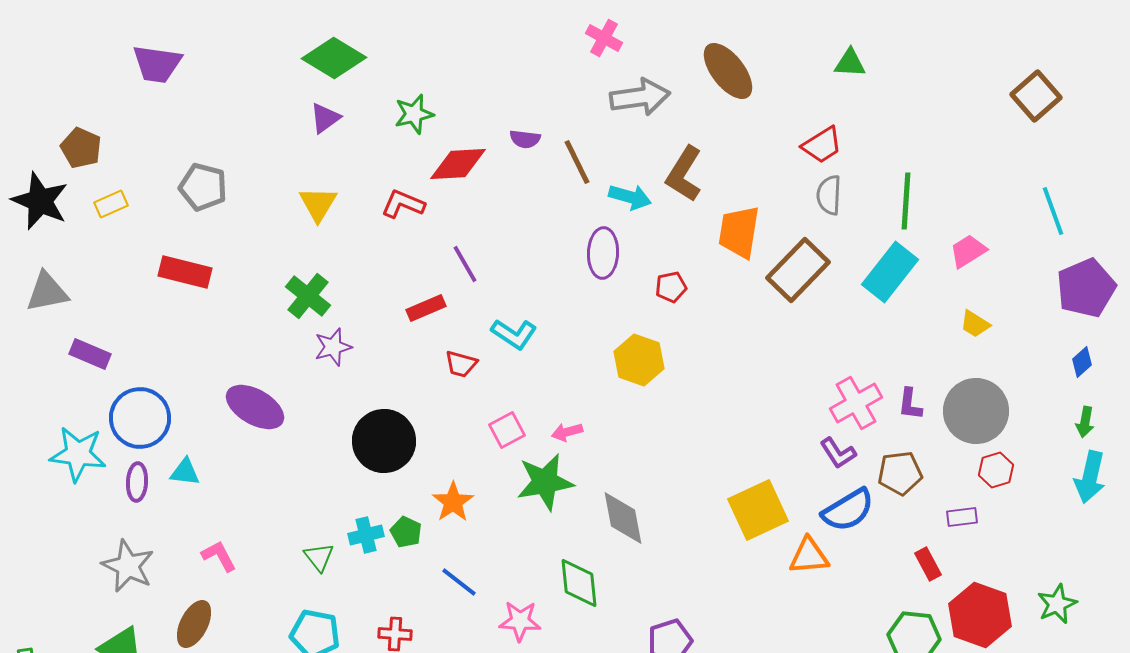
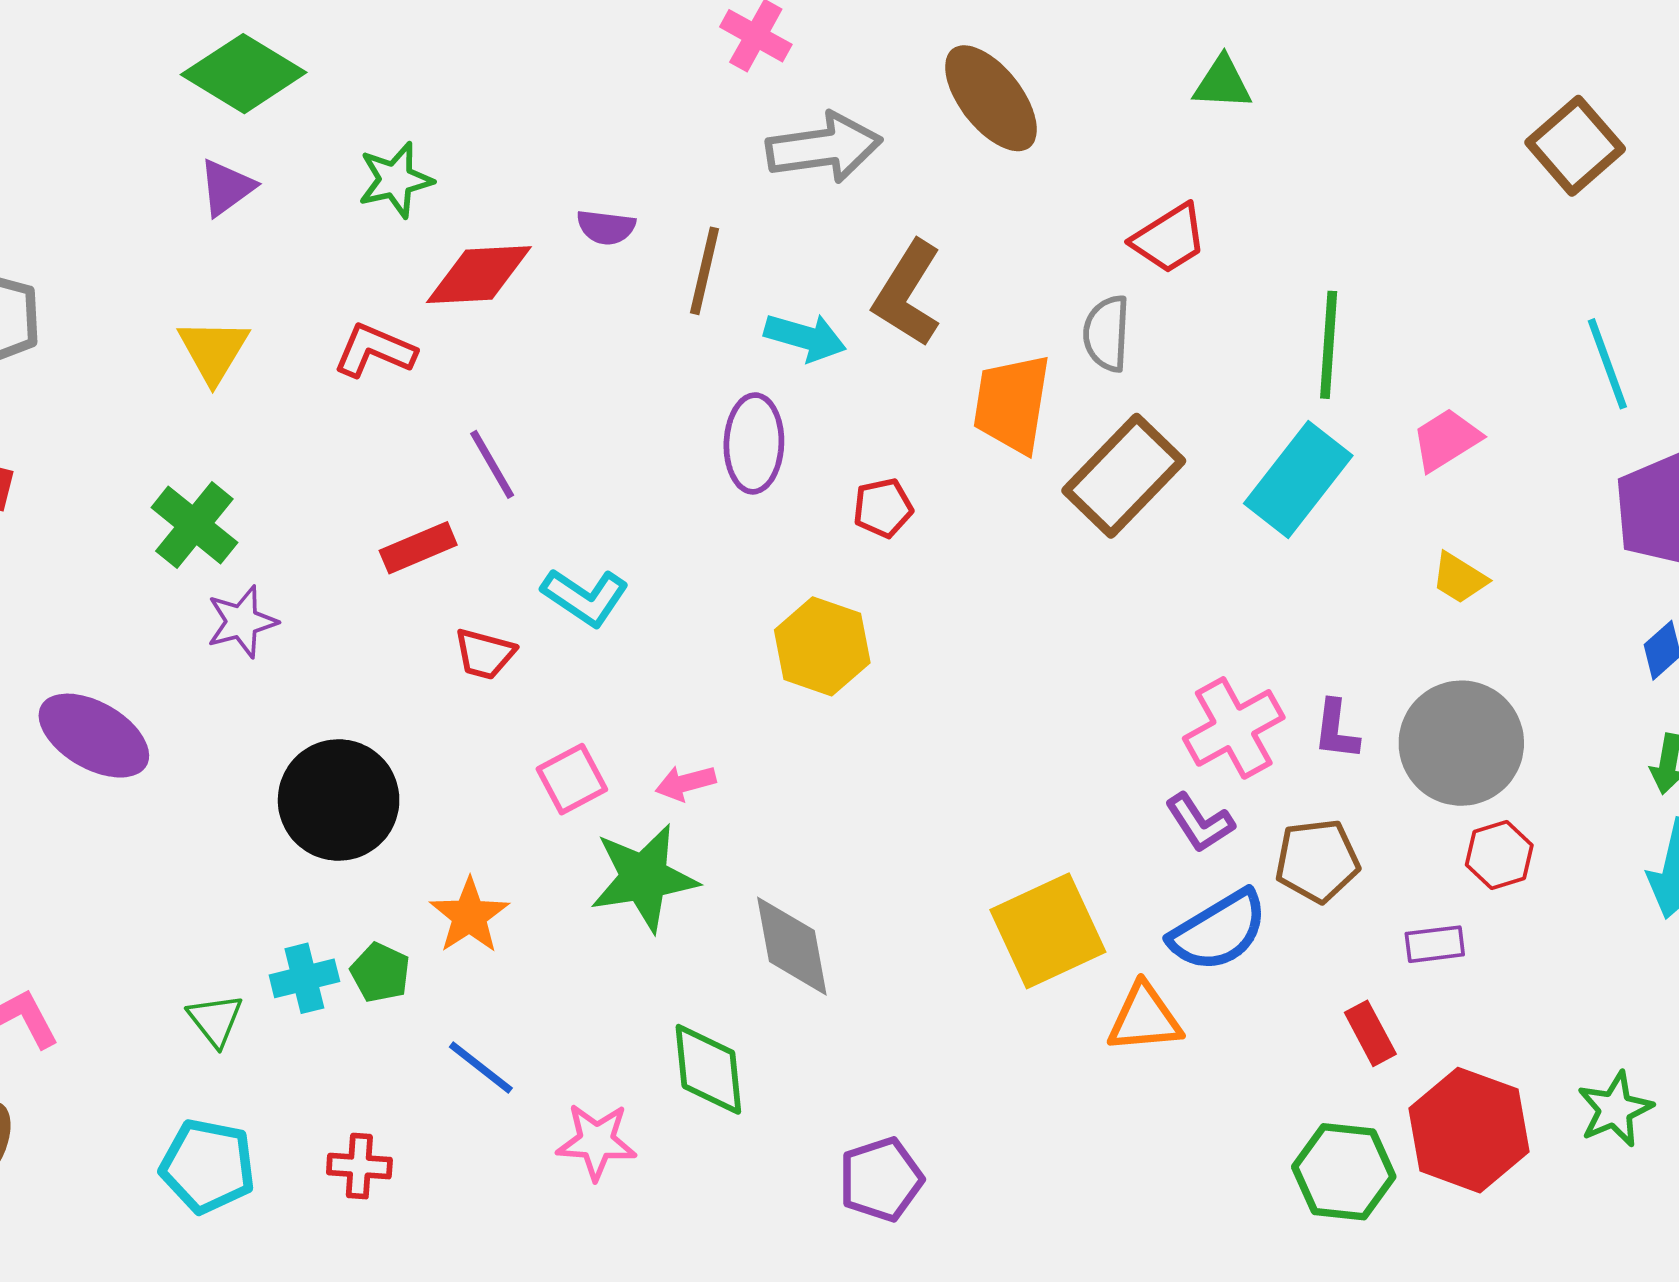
brown line: (577, 162) -> (705, 271), turned 39
gray semicircle: (829, 195) -> (1107, 333), moved

